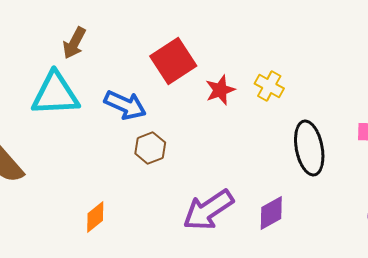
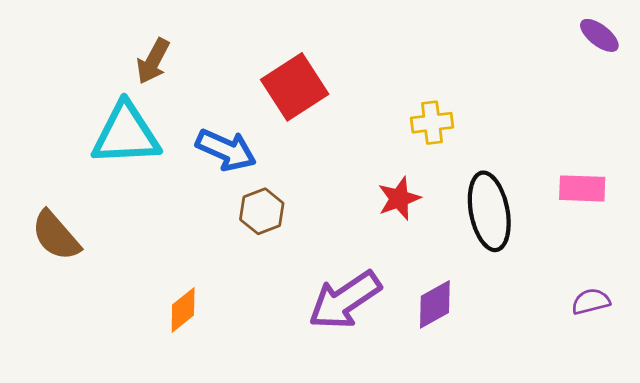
yellow cross: (269, 86) -> (432, 123), turned -36
red star: (220, 90) -> (399, 198), moved

